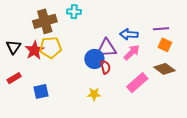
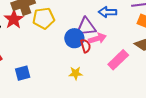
yellow pentagon: (51, 47) -> (44, 18), moved
red star: (34, 50) -> (14, 19), moved
pink arrow: (132, 52) -> (97, 38), moved, turned 30

